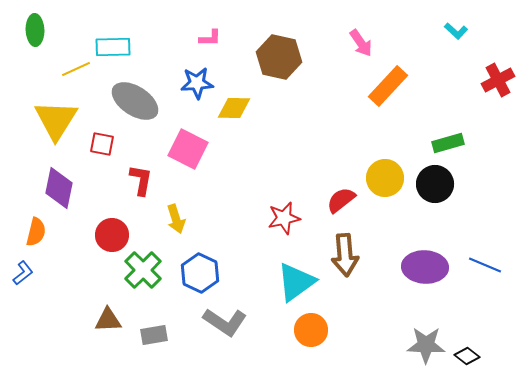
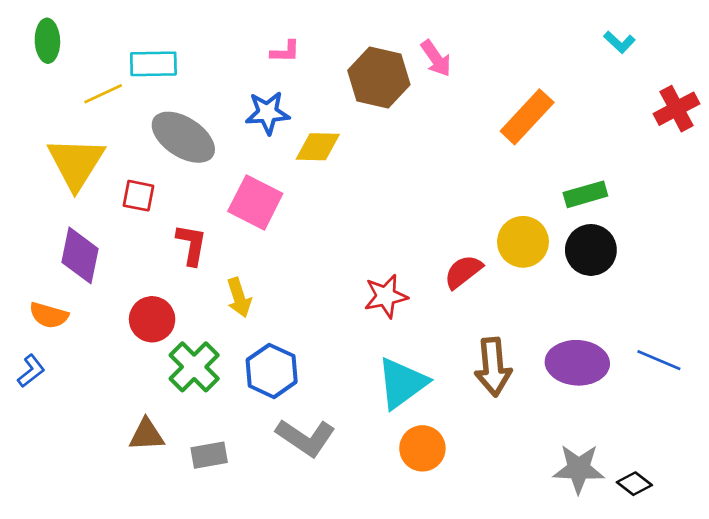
pink arrow: (361, 43) -> (436, 58), moved
green rectangle: (448, 143) -> (585, 194), moved
orange semicircle: (36, 232) -> (49, 315), turned 92
brown arrow: (345, 255) -> (493, 367), moved

